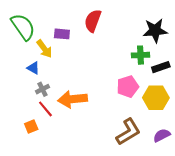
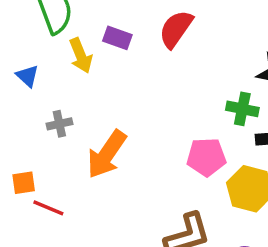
blue triangle: (33, 68) -> (27, 76), moved
orange arrow: (73, 99) -> (107, 154), turned -64
red line: (45, 109) -> (48, 208), moved, turned -42

